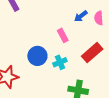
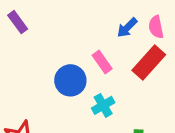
red rectangle: (92, 53) -> (149, 63), moved
blue circle: (37, 56) -> (70, 80), moved

